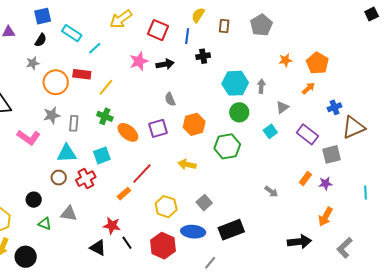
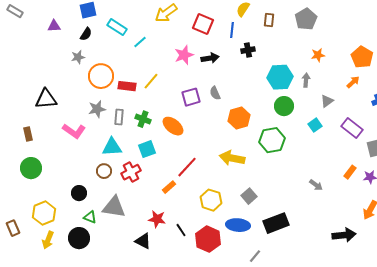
orange star: (285, 60) -> (318, 55), moved
red rectangle: (82, 74) -> (127, 86), moved
green cross: (105, 116) -> (143, 119), moved
purple square: (158, 128) -> (191, 97), moved
yellow arrow: (187, 164) -> (232, 158), size x1.4
gray triangle: (69, 214) -> (114, 207), size x1.4
black line: (127, 243) -> (181, 230), moved
black circle: (26, 257) -> (79, 238), moved

